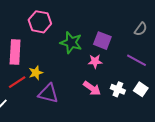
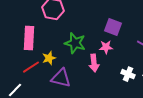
green star: (71, 43) -> (75, 43), moved
pink arrow: (92, 88) -> (94, 63), moved, turned 48

